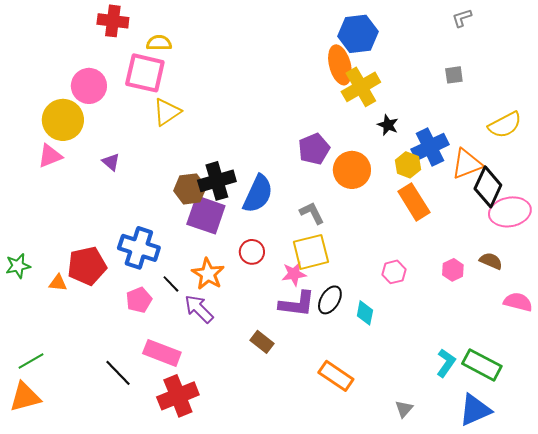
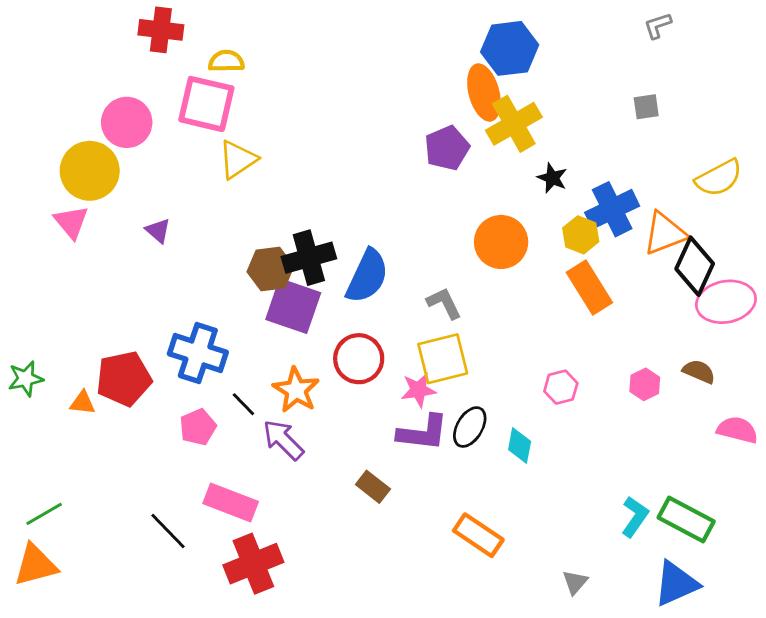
purple pentagon: (314, 149) -> (447, 148), moved
pink triangle: (50, 156) -> (71, 222), turned -48
red circle: (252, 252) -> (359, 359), size x1.4

